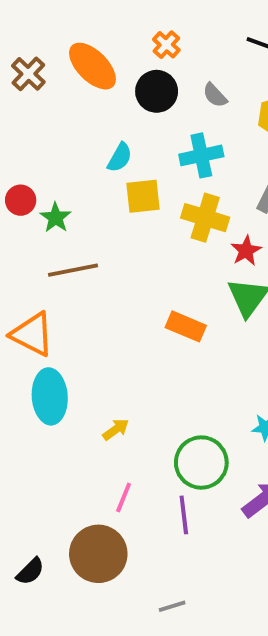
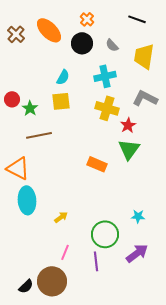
yellow square: (143, 196) -> (61, 101), moved
black semicircle: (30, 571) -> (26, 286), moved

